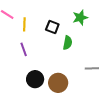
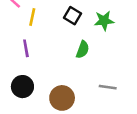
black square: (52, 27) -> (72, 16), moved
black circle: (35, 79) -> (22, 87), moved

